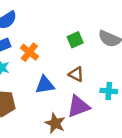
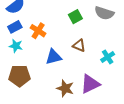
cyan cross: (109, 91) -> (108, 57), turned -32
purple triangle: (78, 106) -> (90, 84), moved

